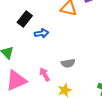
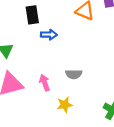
black rectangle: (25, 19) -> (32, 15), turned -56

